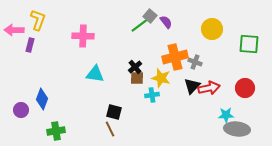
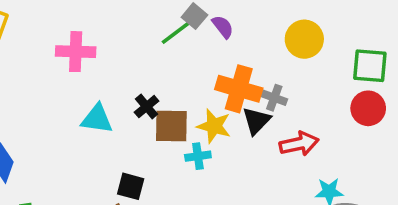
orange cross: (175, 57) -> (239, 89), turned 30
black cross: (135, 67) -> (147, 107), moved
brown square: (137, 78) -> (171, 126), size x1.5
black triangle: (192, 86) -> (256, 121), moved
red circle: (245, 88) -> (368, 108), moved

